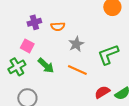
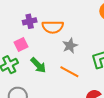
orange semicircle: (58, 26) -> (53, 27), size x1.5
pink square: (27, 46) -> (21, 44), turned 32

